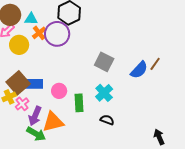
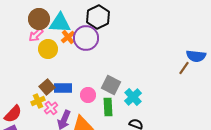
cyan triangle: (31, 19) -> (60, 23), size x1.6
gray square: (104, 62) -> (111, 85), moved
blue semicircle: (139, 70) -> (196, 56), moved, turned 54
brown square: (18, 83) -> (47, 87), size x0.7

